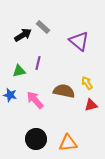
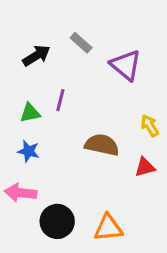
gray rectangle: (43, 27) -> (81, 43), moved
yellow arrow: (87, 83) -> (150, 126), moved
blue star: (10, 95) -> (28, 151), moved
pink arrow: (35, 100) -> (20, 193), moved, turned -42

